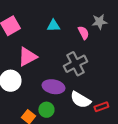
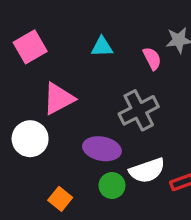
white semicircle: (80, 100) -> (147, 170), turned -50
green circle: (46, 110) -> (112, 186), moved

